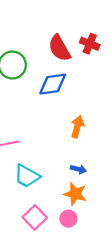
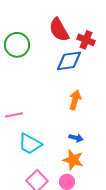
red cross: (90, 44) -> (86, 40), moved
blue diamond: (53, 84) -> (69, 61), moved

